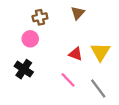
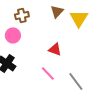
yellow triangle: (100, 52) -> (79, 18), moved

